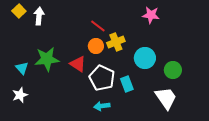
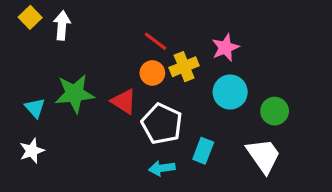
pink star: (151, 15) -> (225, 48), moved, turned -30
cyan rectangle: (127, 84) -> (203, 151), moved, turned 42

